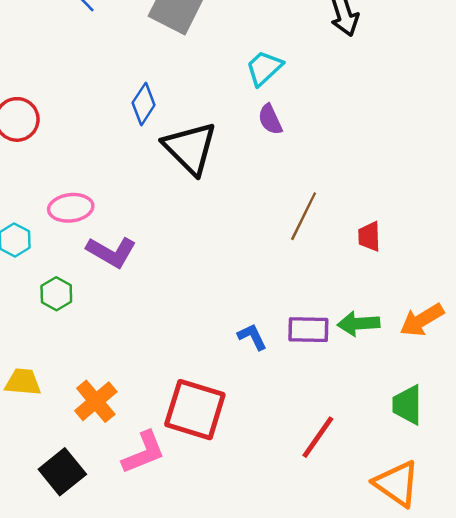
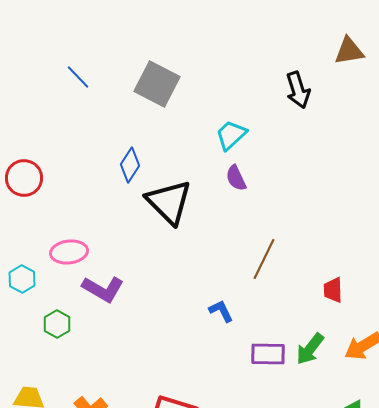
red trapezoid: (369, 236) -> (333, 290), moved
green arrow: (359, 324) -> (310, 349), turned -48
blue L-shape: (252, 337) -> (221, 311), moved

